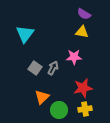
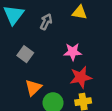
pink star: (74, 57) -> (73, 52), moved
gray arrow: (53, 68) -> (46, 22), moved

